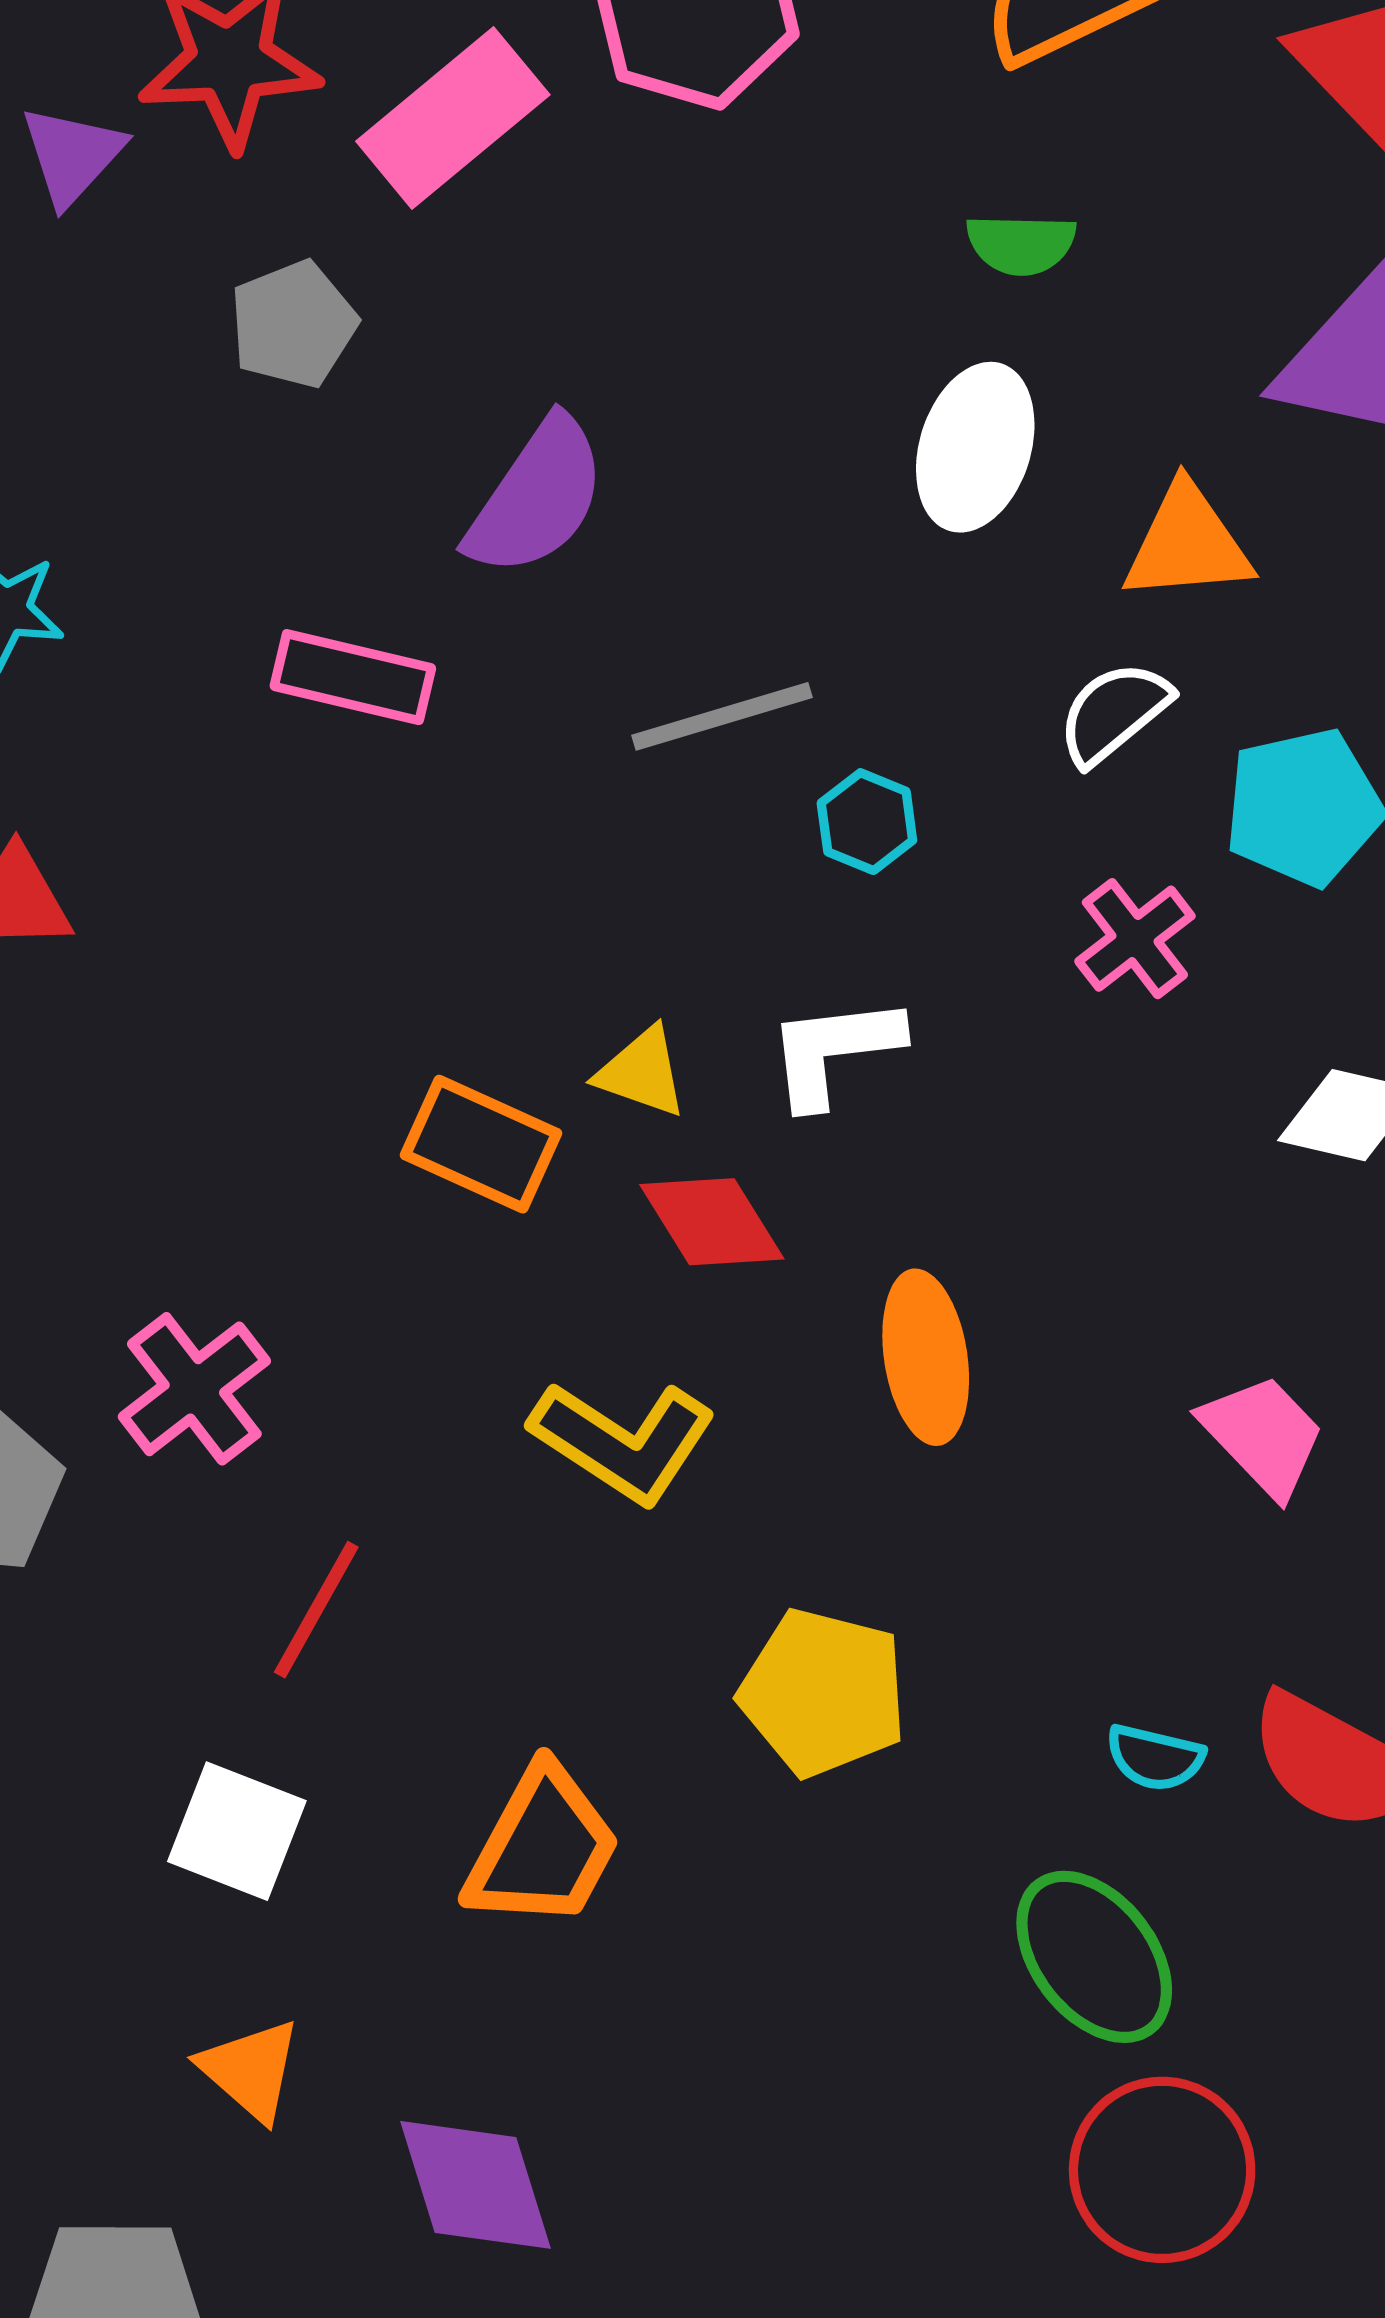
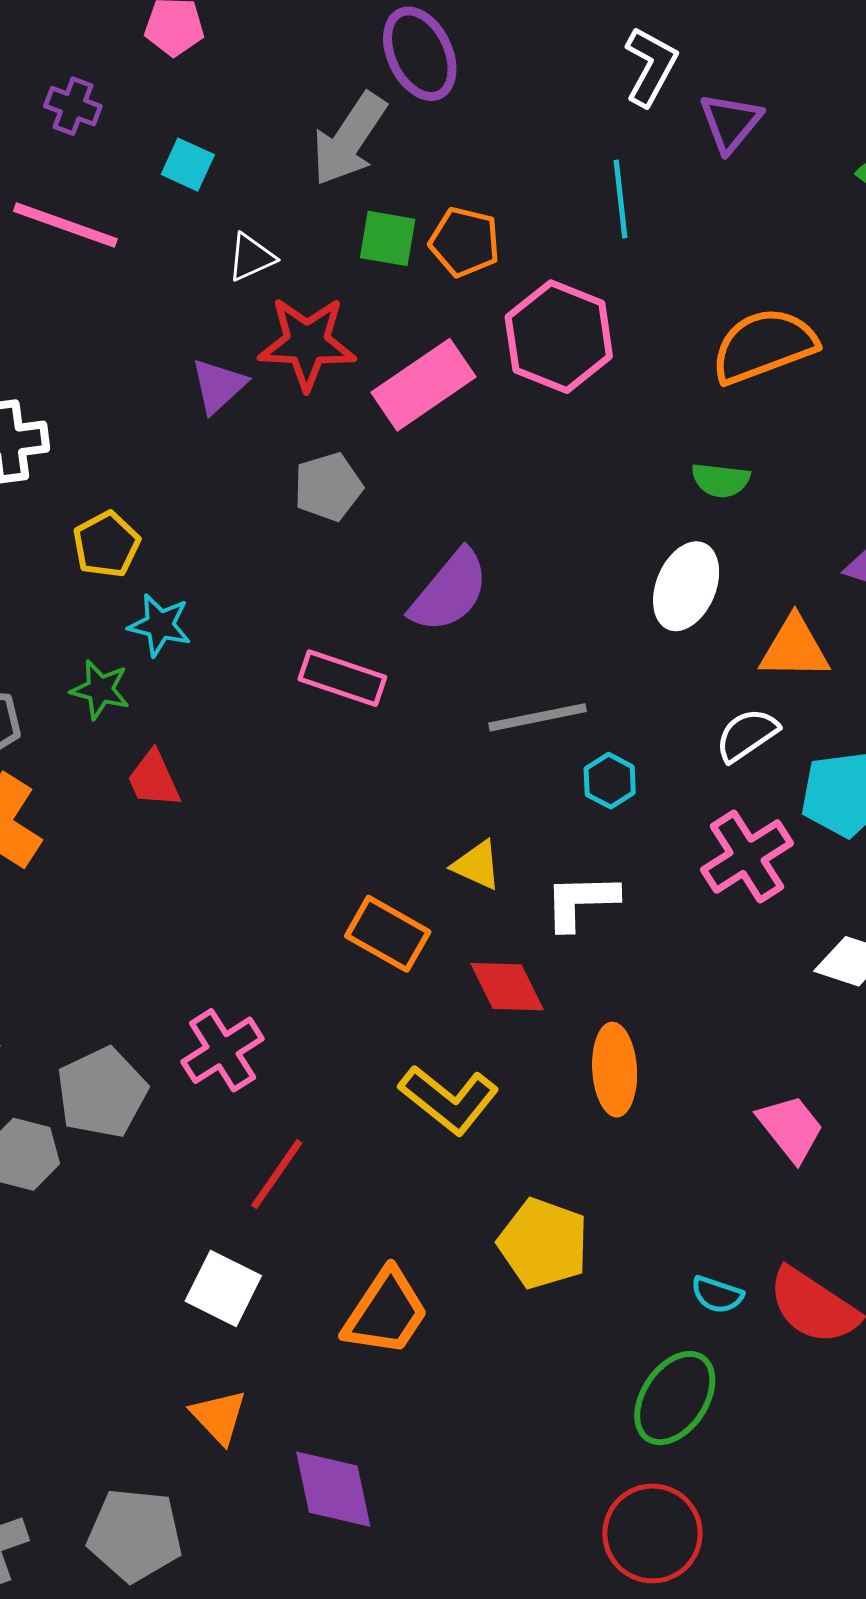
pink cross: (1135, 939) -> (747, 856), size x1.4
yellow triangle: (642, 1072) -> (477, 865), moved
green ellipse: (1094, 1957) -> (675, 1398), turned 66
red circle: (1162, 2170) -> (652, 1533), moved

